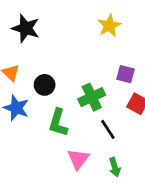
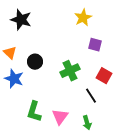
purple square: (125, 74) -> (95, 45), moved
green L-shape: (58, 123) -> (34, 112), moved
black line: (108, 129) -> (91, 96), moved

